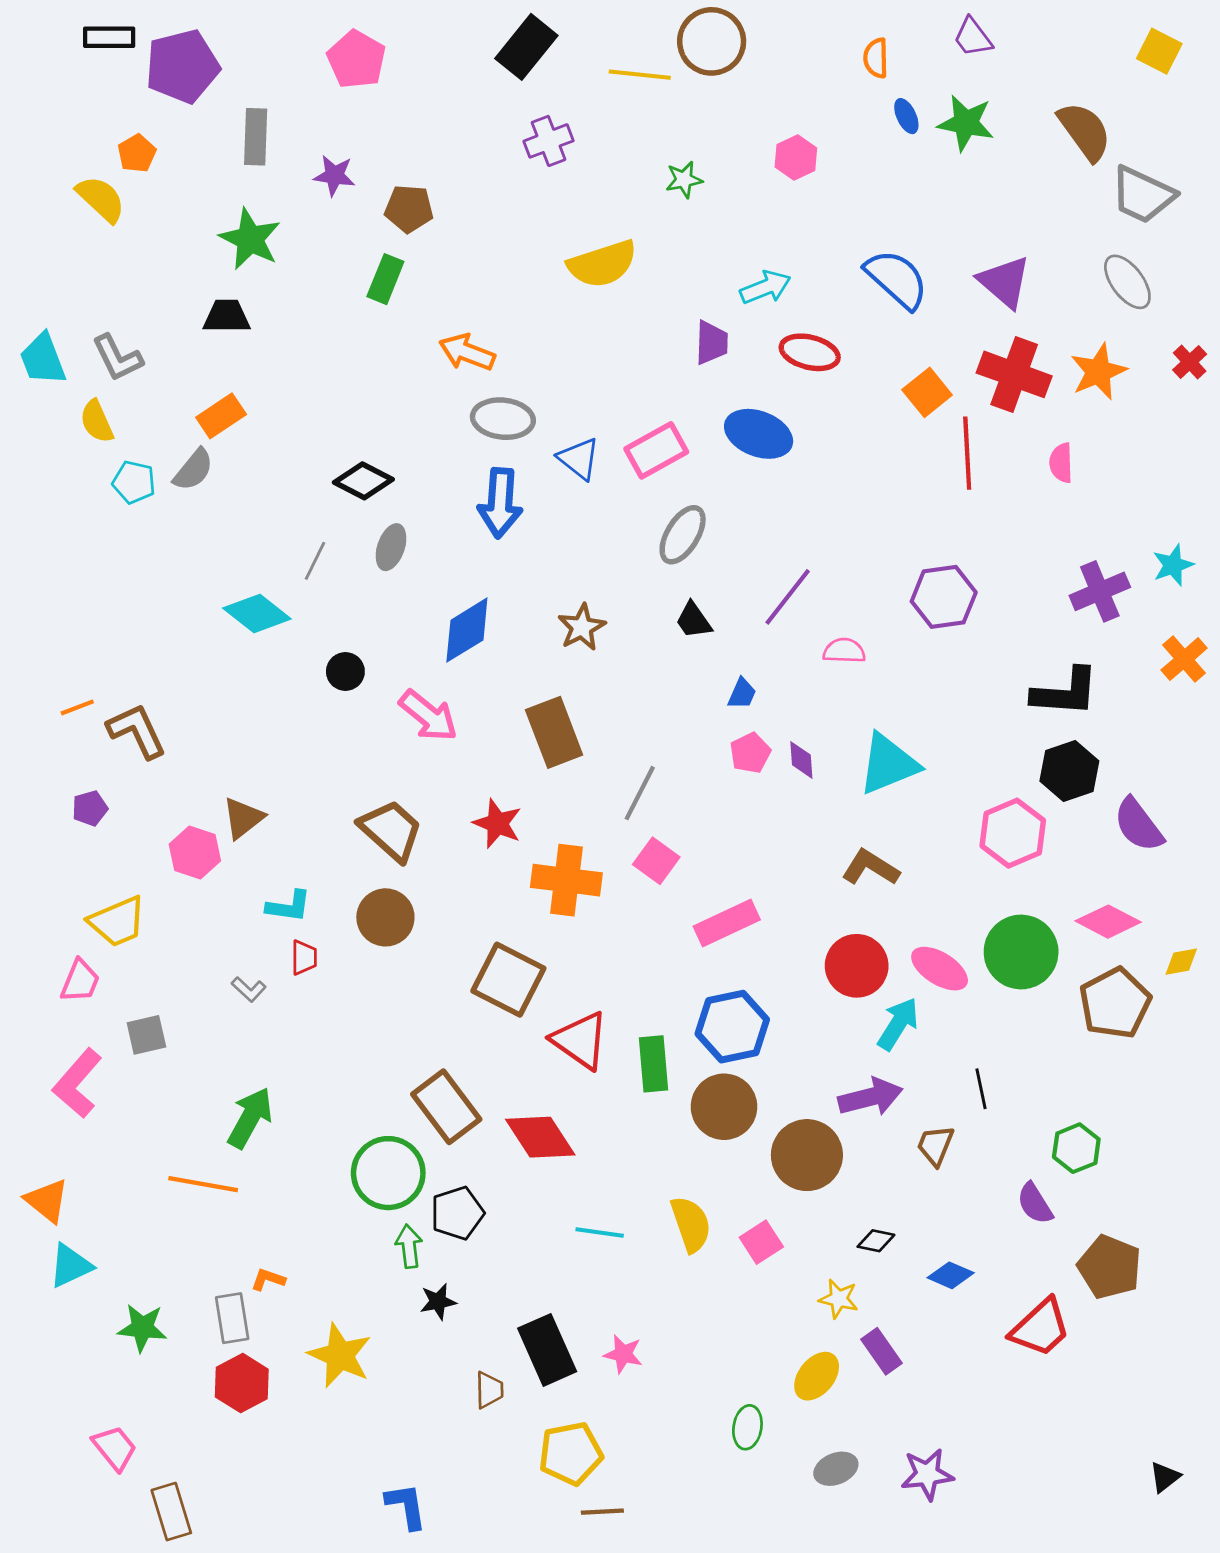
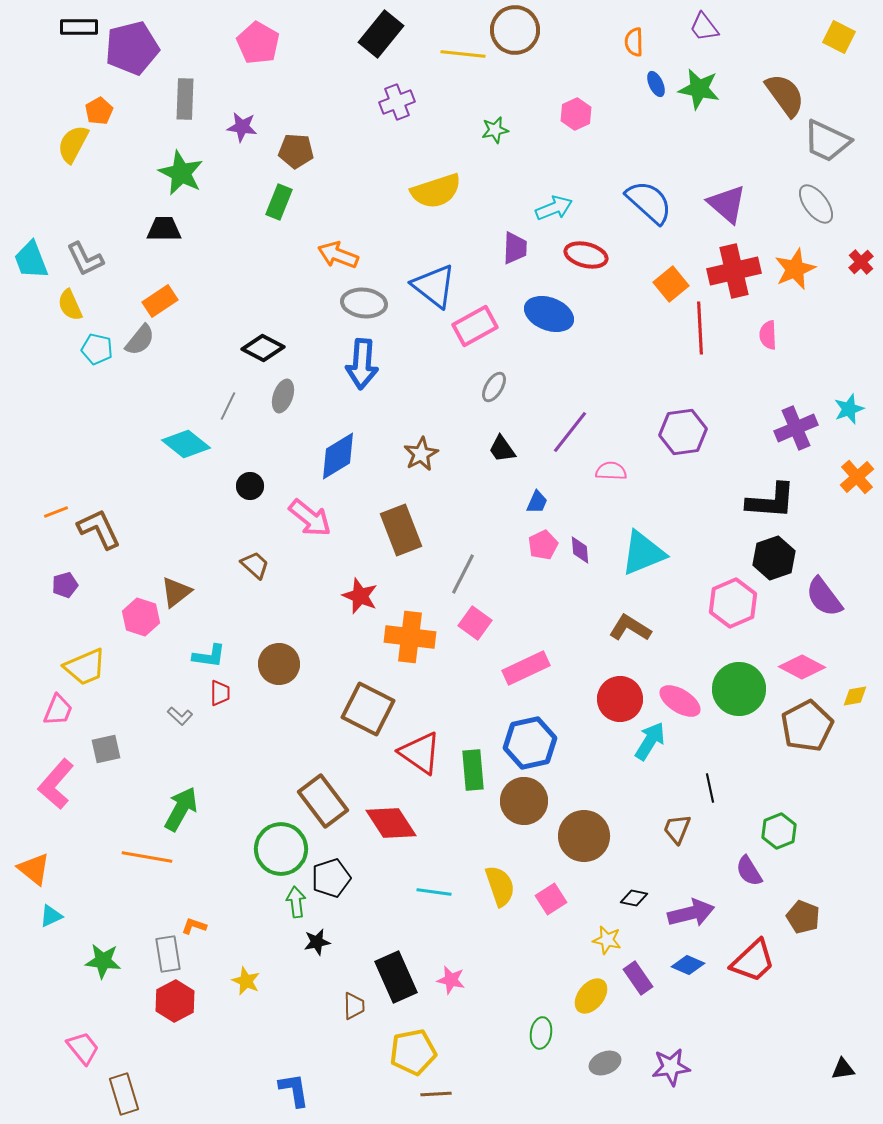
yellow semicircle: (101, 199) -> (73, 144), turned -105
red cross: (1014, 374) -> (734, 271), turned -33
blue triangle: (579, 459) -> (434, 286), moved, size x1.4
gray ellipse: (683, 535) -> (494, 387), size x0.7
brown trapezoid: (391, 830) -> (255, 565), moved, size x0.6
purple arrow: (870, 1097) -> (691, 913), moved
cyan triangle: (70, 1266) -> (51, 916), size x0.7
brown pentagon: (1109, 1267) -> (803, 917), size x0.7
blue diamond: (951, 1275) -> (688, 965), moved
yellow star: (340, 1355) -> (246, 981), size x0.6
black triangle: (1165, 1477) -> (843, 1069), turned 30

